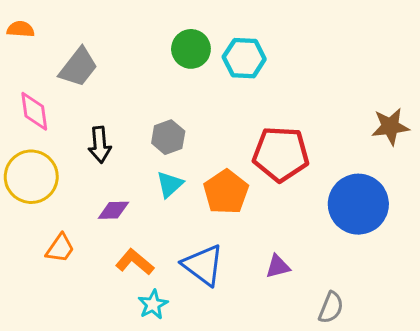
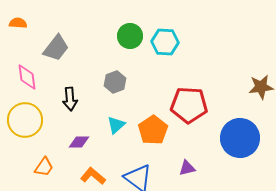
gray hexagon: (168, 137) -> (115, 82), moved
purple triangle: (278, 266) -> (187, 168), moved

